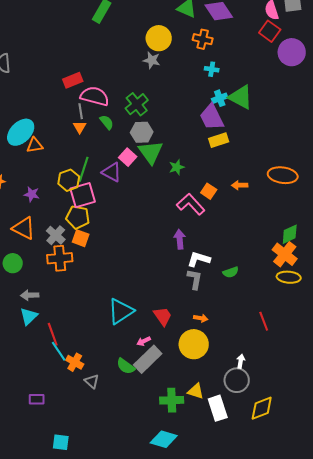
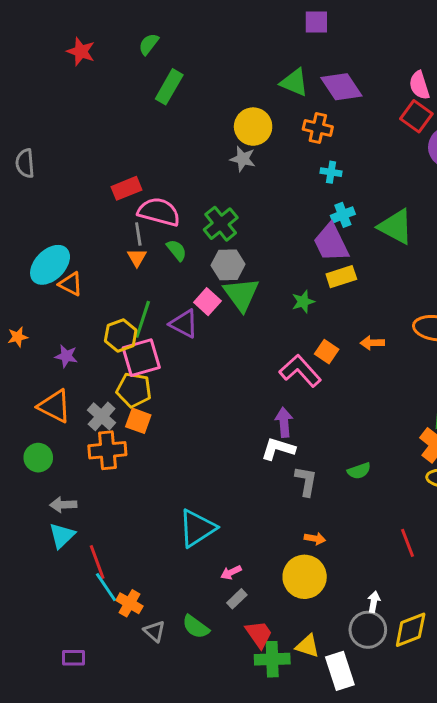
green triangle: (241, 97) -> (396, 227), moved
orange triangle: (35, 145) -> (71, 284), turned 36
green star: (177, 167) -> (303, 302), moved
white L-shape: (199, 259) -> (278, 449), moved
red trapezoid: (163, 316) -> (259, 634), moved
gray rectangle: (148, 359) -> (237, 599), size x0.5
green semicircle: (126, 366) -> (196, 627), moved
yellow diamond: (262, 408) -> (411, 630), moved

